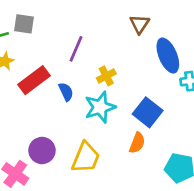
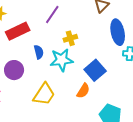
blue semicircle: (66, 92) -> (39, 52), moved
purple circle: (42, 150) -> (14, 70), moved

